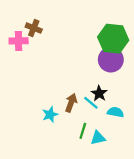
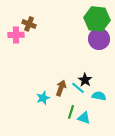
green hexagon: (113, 39) -> (97, 19), moved
purple circle: (111, 60) -> (99, 39), moved
cyan triangle: (98, 138) -> (84, 118), turned 32

